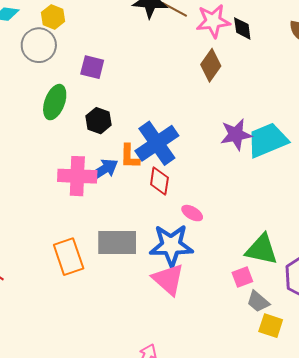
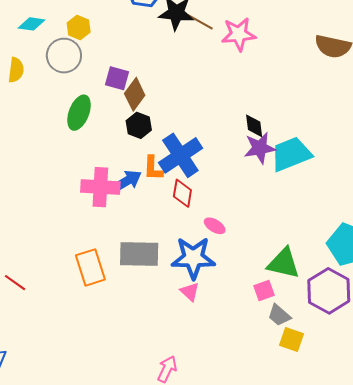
black diamond: (242, 28) -> (254, 126), moved
brown diamond: (211, 65) -> (135, 94), moved
black hexagon: (99, 121) -> (139, 125), moved
pink triangle: (168, 279) -> (190, 292), size x0.6

